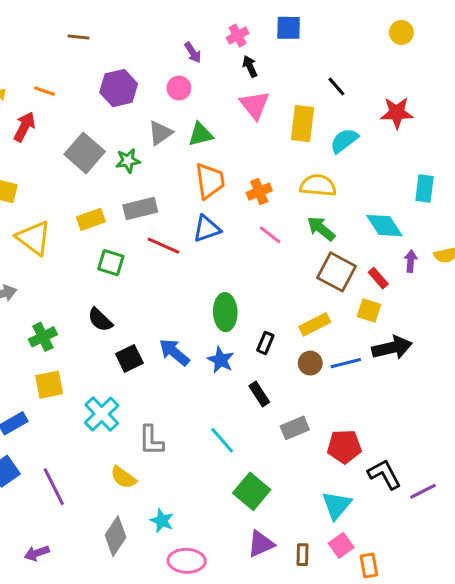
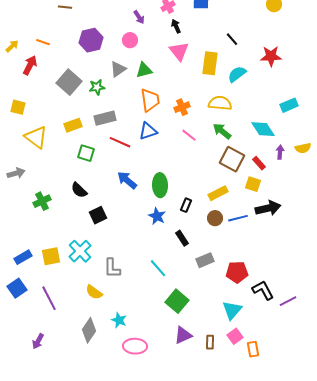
cyan rectangle: (425, 188) -> (289, 105), turned 60
blue arrow: (174, 352) -> (127, 180), moved
yellow square: (49, 385) -> (51, 256), moved
purple arrow: (37, 553) -> (38, 341), turned -42

